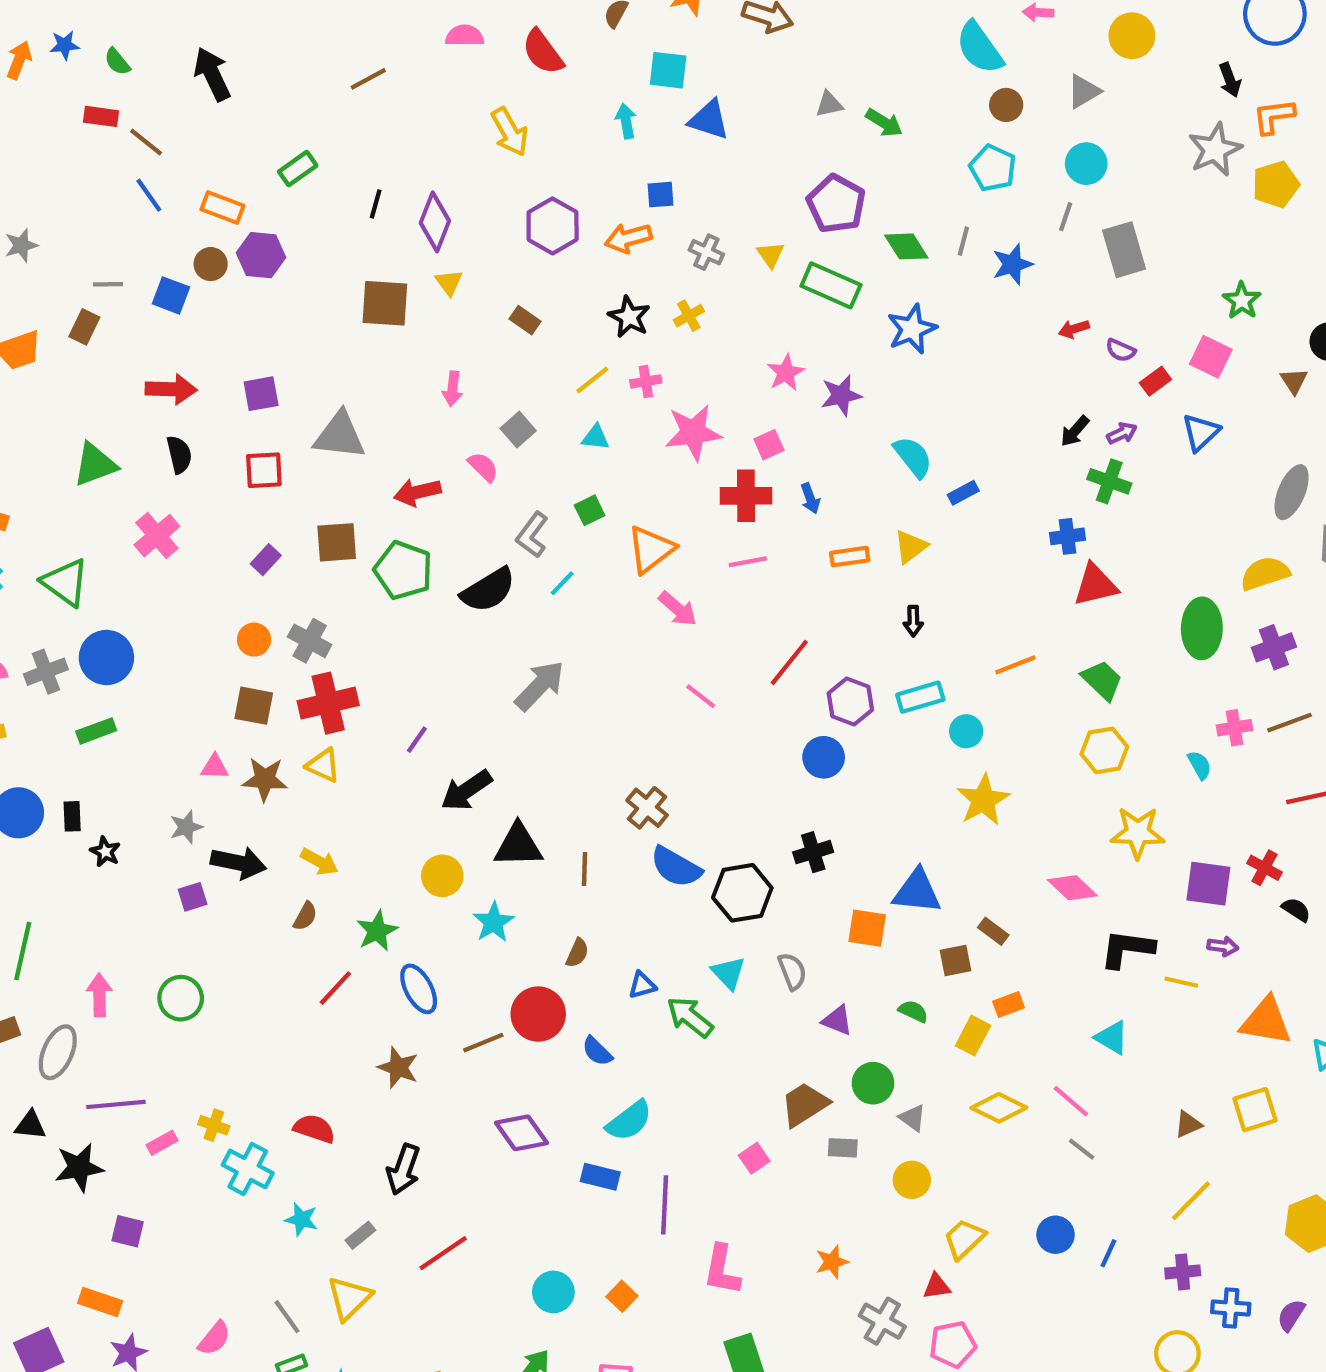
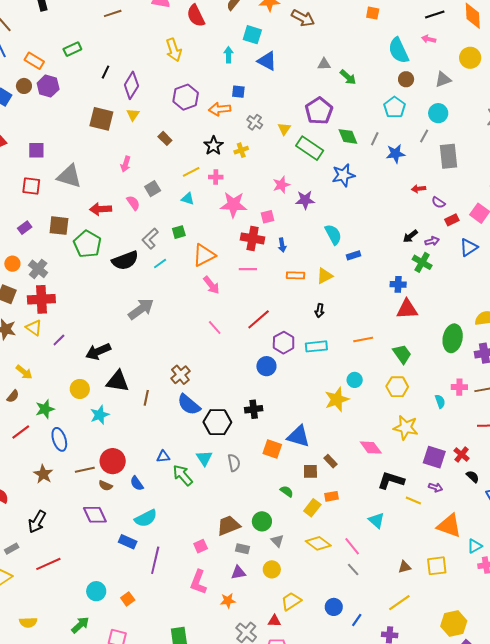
cyan circle: (966, 731) -> (355, 380), moved
purple line: (417, 740) -> (59, 340), moved
brown semicircle: (577, 953) -> (105, 486), moved, turned 80
purple triangle: (837, 1020) -> (238, 573), moved, turned -42
pink L-shape: (722, 1270) -> (198, 582), moved

